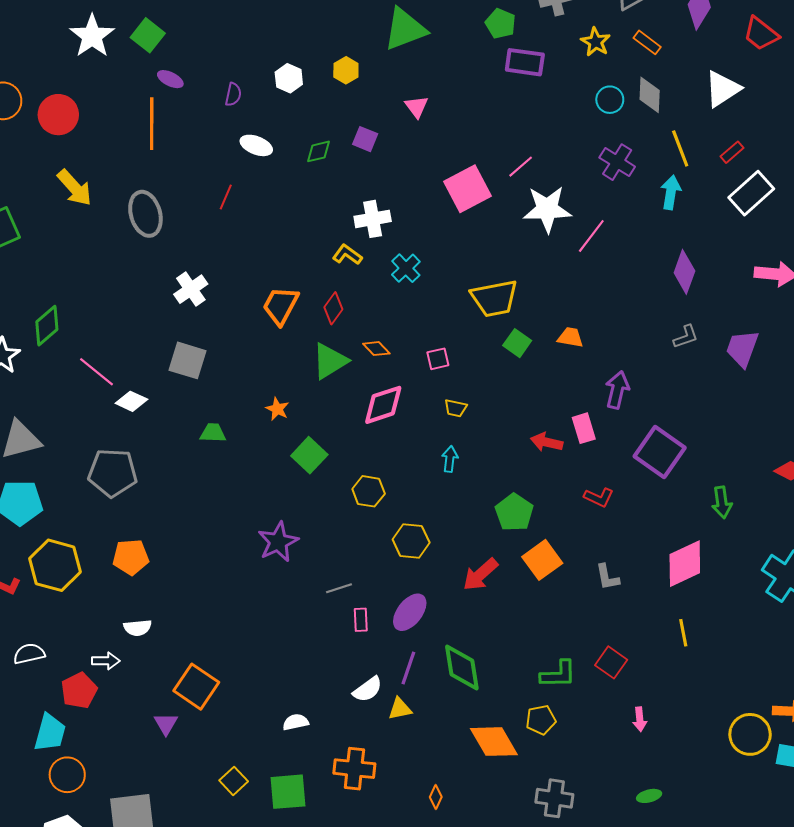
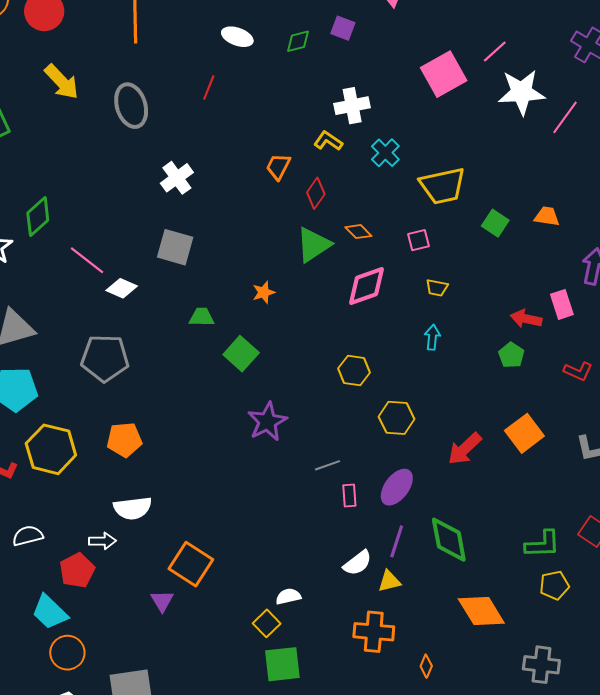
yellow trapezoid: (495, 298) -> (443, 186), moved
orange trapezoid: (281, 306) -> (278, 167), moved, size x0.7
orange star: (277, 409) -> (264, 292), turned 30
green square: (309, 455) -> (241, 354), moved
green pentagon: (514, 512) -> (511, 355), moved, size x0.7
white semicircle: (138, 628) -> (133, 508), size x1.4
yellow pentagon: (541, 720) -> (554, 585), moved
cyan trapezoid: (50, 733) -> (50, 612), turned 120
orange cross: (354, 769) -> (374, 632), moved
yellow square: (234, 781) -> (267, 623), moved

